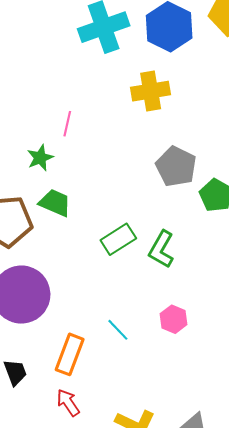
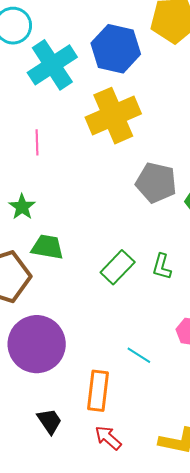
yellow cross: (151, 91) -> (113, 116), size x1.4
pink line: (67, 124) -> (37, 142), moved
green L-shape: (161, 249) -> (162, 267), size x0.7

